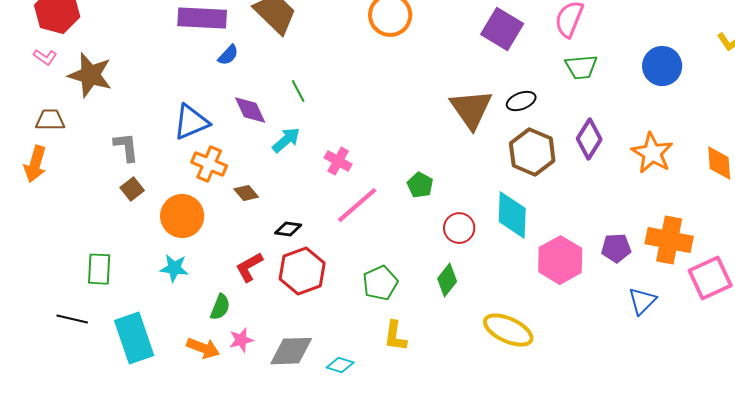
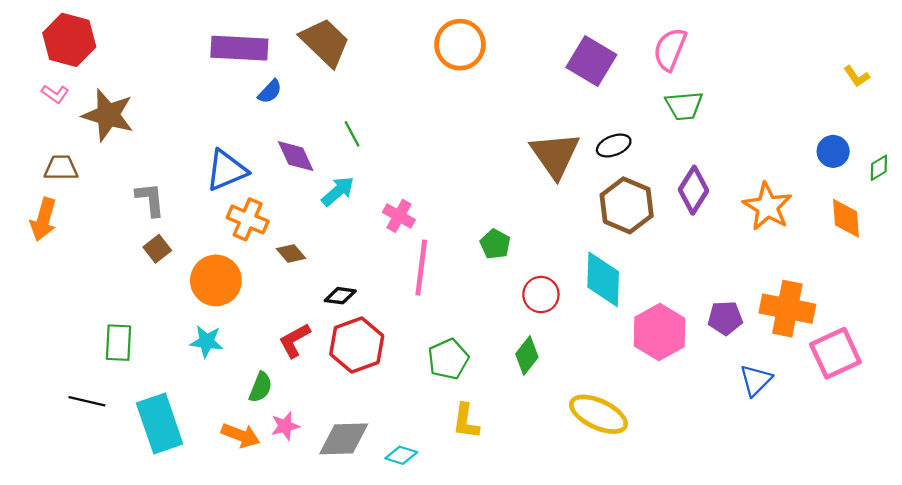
blue circle: (662, 66) -> (833, 151), moved, size x0.7
pink line: (357, 205) -> (421, 268), turned -42

